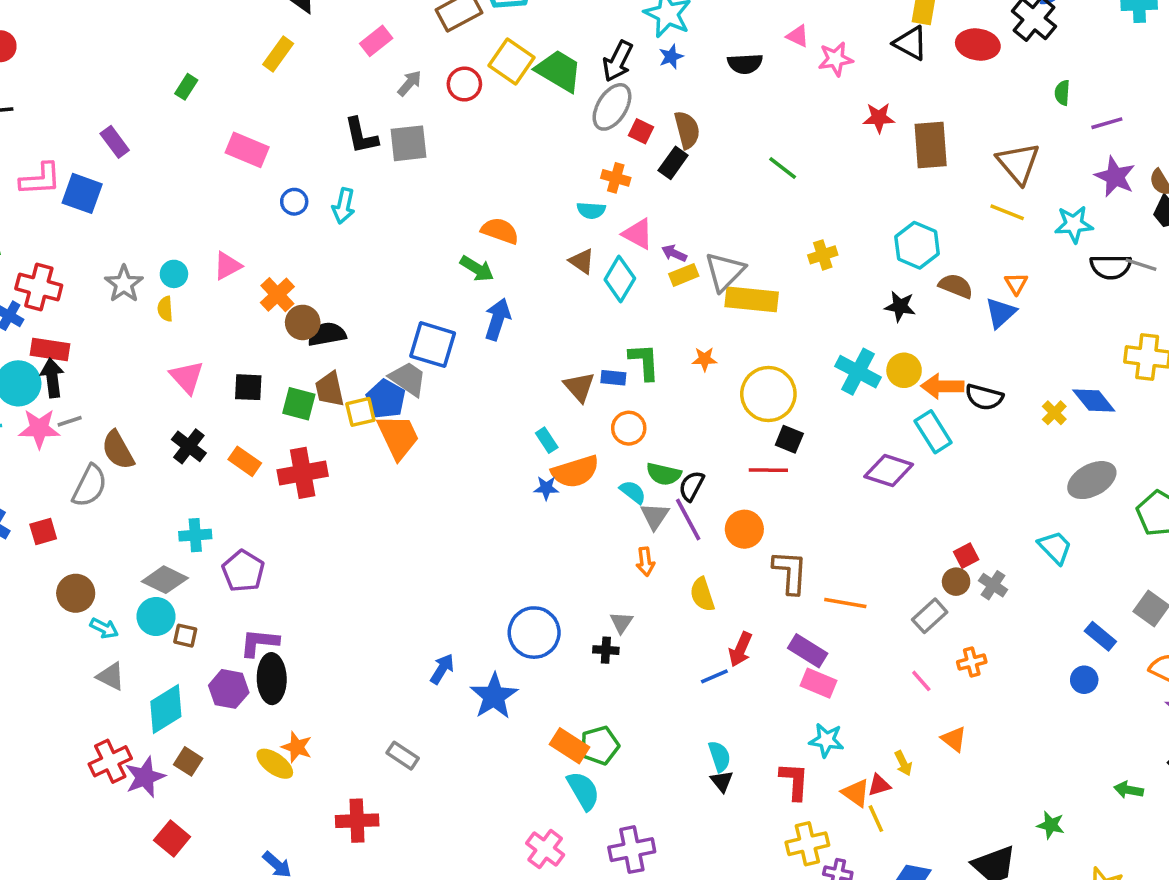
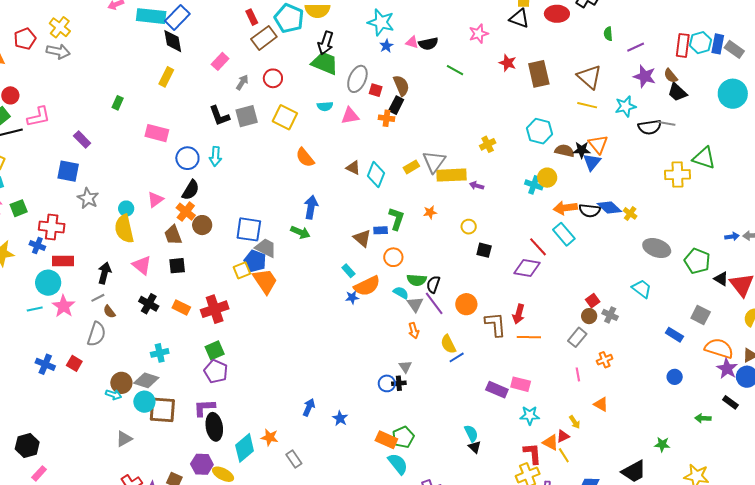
pink triangle: (798, 36) -> (412, 42), moved
yellow square: (511, 61) -> (285, 117), moved
black arrow: (618, 61) -> (326, 43), moved
red star: (879, 118) -> (508, 63), turned 30
green line: (783, 168) -> (455, 70), moved
orange cross: (616, 178) -> (386, 118), moved
pink L-shape: (40, 179) -> (39, 117), moved
blue circle: (294, 202) -> (187, 158), size x1.5
cyan semicircle: (591, 210) -> (325, 106), moved
orange semicircle: (500, 231) -> (305, 157), turned -140
pink triangle: (638, 234) -> (350, 116), moved, turned -30
purple arrow: (674, 253) -> (477, 186), moved
green arrow: (477, 269) -> (300, 232), moved
gray star: (124, 284) -> (88, 198), moved
orange triangle: (1016, 284) -> (598, 144), size x1.5
black star: (900, 306) -> (582, 150), moved
yellow semicircle: (165, 309) -> (124, 229), size x2.0
black semicircle: (327, 334) -> (191, 190), moved, turned 140
blue square: (433, 345) -> (249, 229), moved
green L-shape: (644, 362) -> (397, 219), turned 30
yellow circle: (904, 370) -> (547, 178), moved
cyan cross: (858, 372) -> (534, 185), moved, size x0.7
black arrow: (52, 378) -> (104, 273), moved, turned 30
brown trapezoid: (330, 389) -> (173, 235), moved
yellow circle: (768, 394) -> (469, 227), size x0.5
blue diamond: (1094, 400) -> (609, 207), moved
green square: (299, 404) -> (215, 350), moved, turned -30
gray line: (70, 421) -> (98, 298), moved
pink star: (39, 429) -> (64, 306), turned -30
brown semicircle: (118, 450) -> (109, 312), size x0.6
red line: (768, 470) -> (538, 247), moved, turned 55
purple diamond: (889, 470) -> (527, 268), moved
gray ellipse: (1092, 480) -> (657, 248), turned 56
red square: (43, 532) -> (74, 363), turned -35
purple pentagon: (243, 571) -> (216, 371), moved
brown circle: (76, 593) -> (121, 383), moved
cyan arrow: (104, 628) -> (114, 395), moved
blue circle: (534, 633) -> (387, 383), moved, size x0.6
brown square: (185, 636) -> (162, 410), size x2.0
red arrow: (740, 649) -> (519, 314), moved
purple rectangle: (808, 651) -> (497, 390), moved
gray triangle: (111, 676) -> (124, 439), turned -48
blue line: (714, 676) -> (457, 357), moved
blue circle: (1084, 680) -> (675, 377), moved
pink line: (921, 681) -> (578, 374), turned 40
purple hexagon: (229, 689) -> (202, 464), moved
blue star: (494, 696) -> (340, 418), size x0.6
cyan diamond: (166, 709) -> (245, 448), moved
orange star: (297, 747) -> (270, 437), moved
gray rectangle: (403, 756) -> (294, 459), turned 30
red L-shape: (794, 781) -> (532, 453), moved

